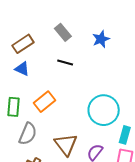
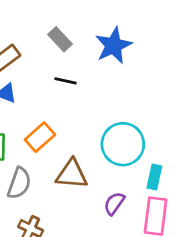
blue star: (101, 39) -> (113, 46), size x1.5
brown triangle: (66, 144) -> (72, 174), moved, turned -45

